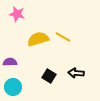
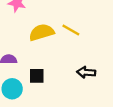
black square: (49, 76) -> (37, 76), moved, turned -32

